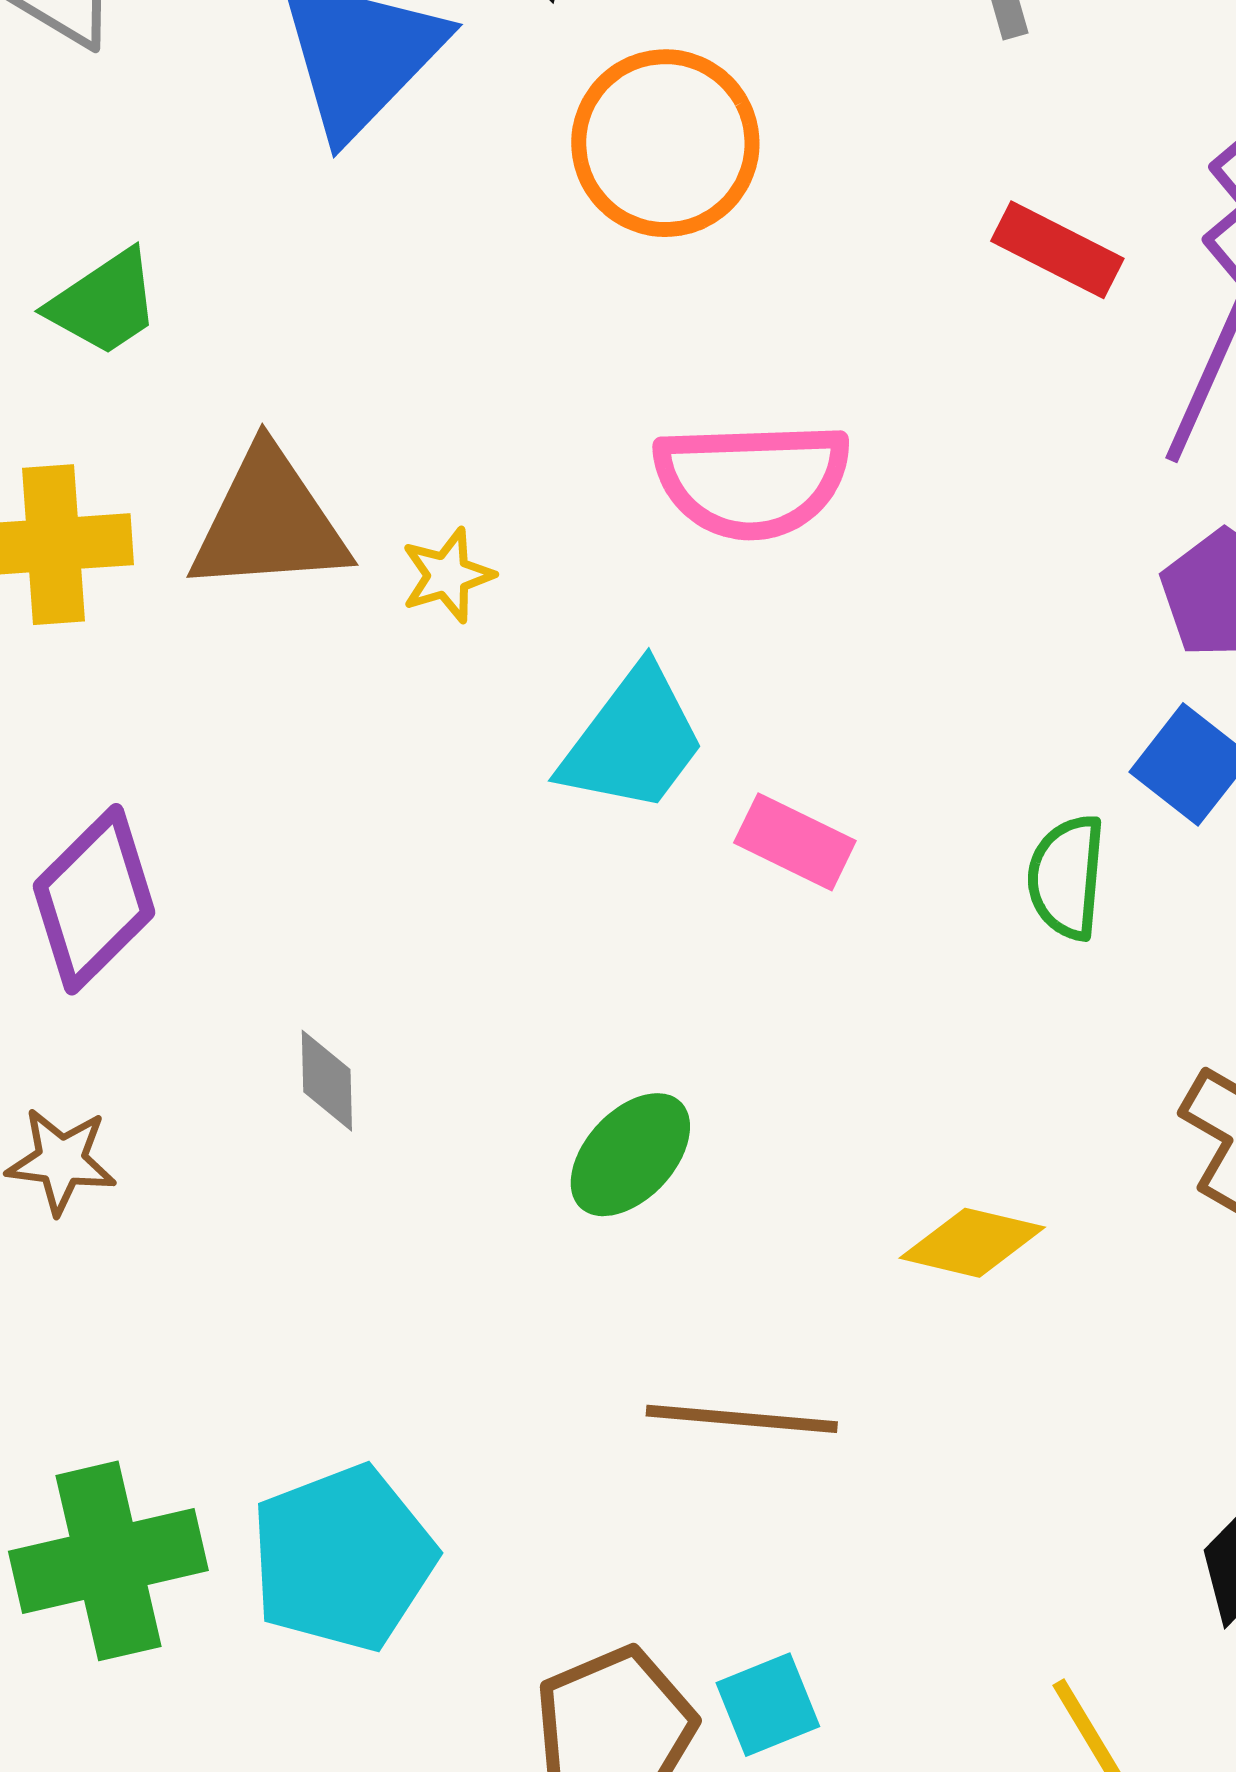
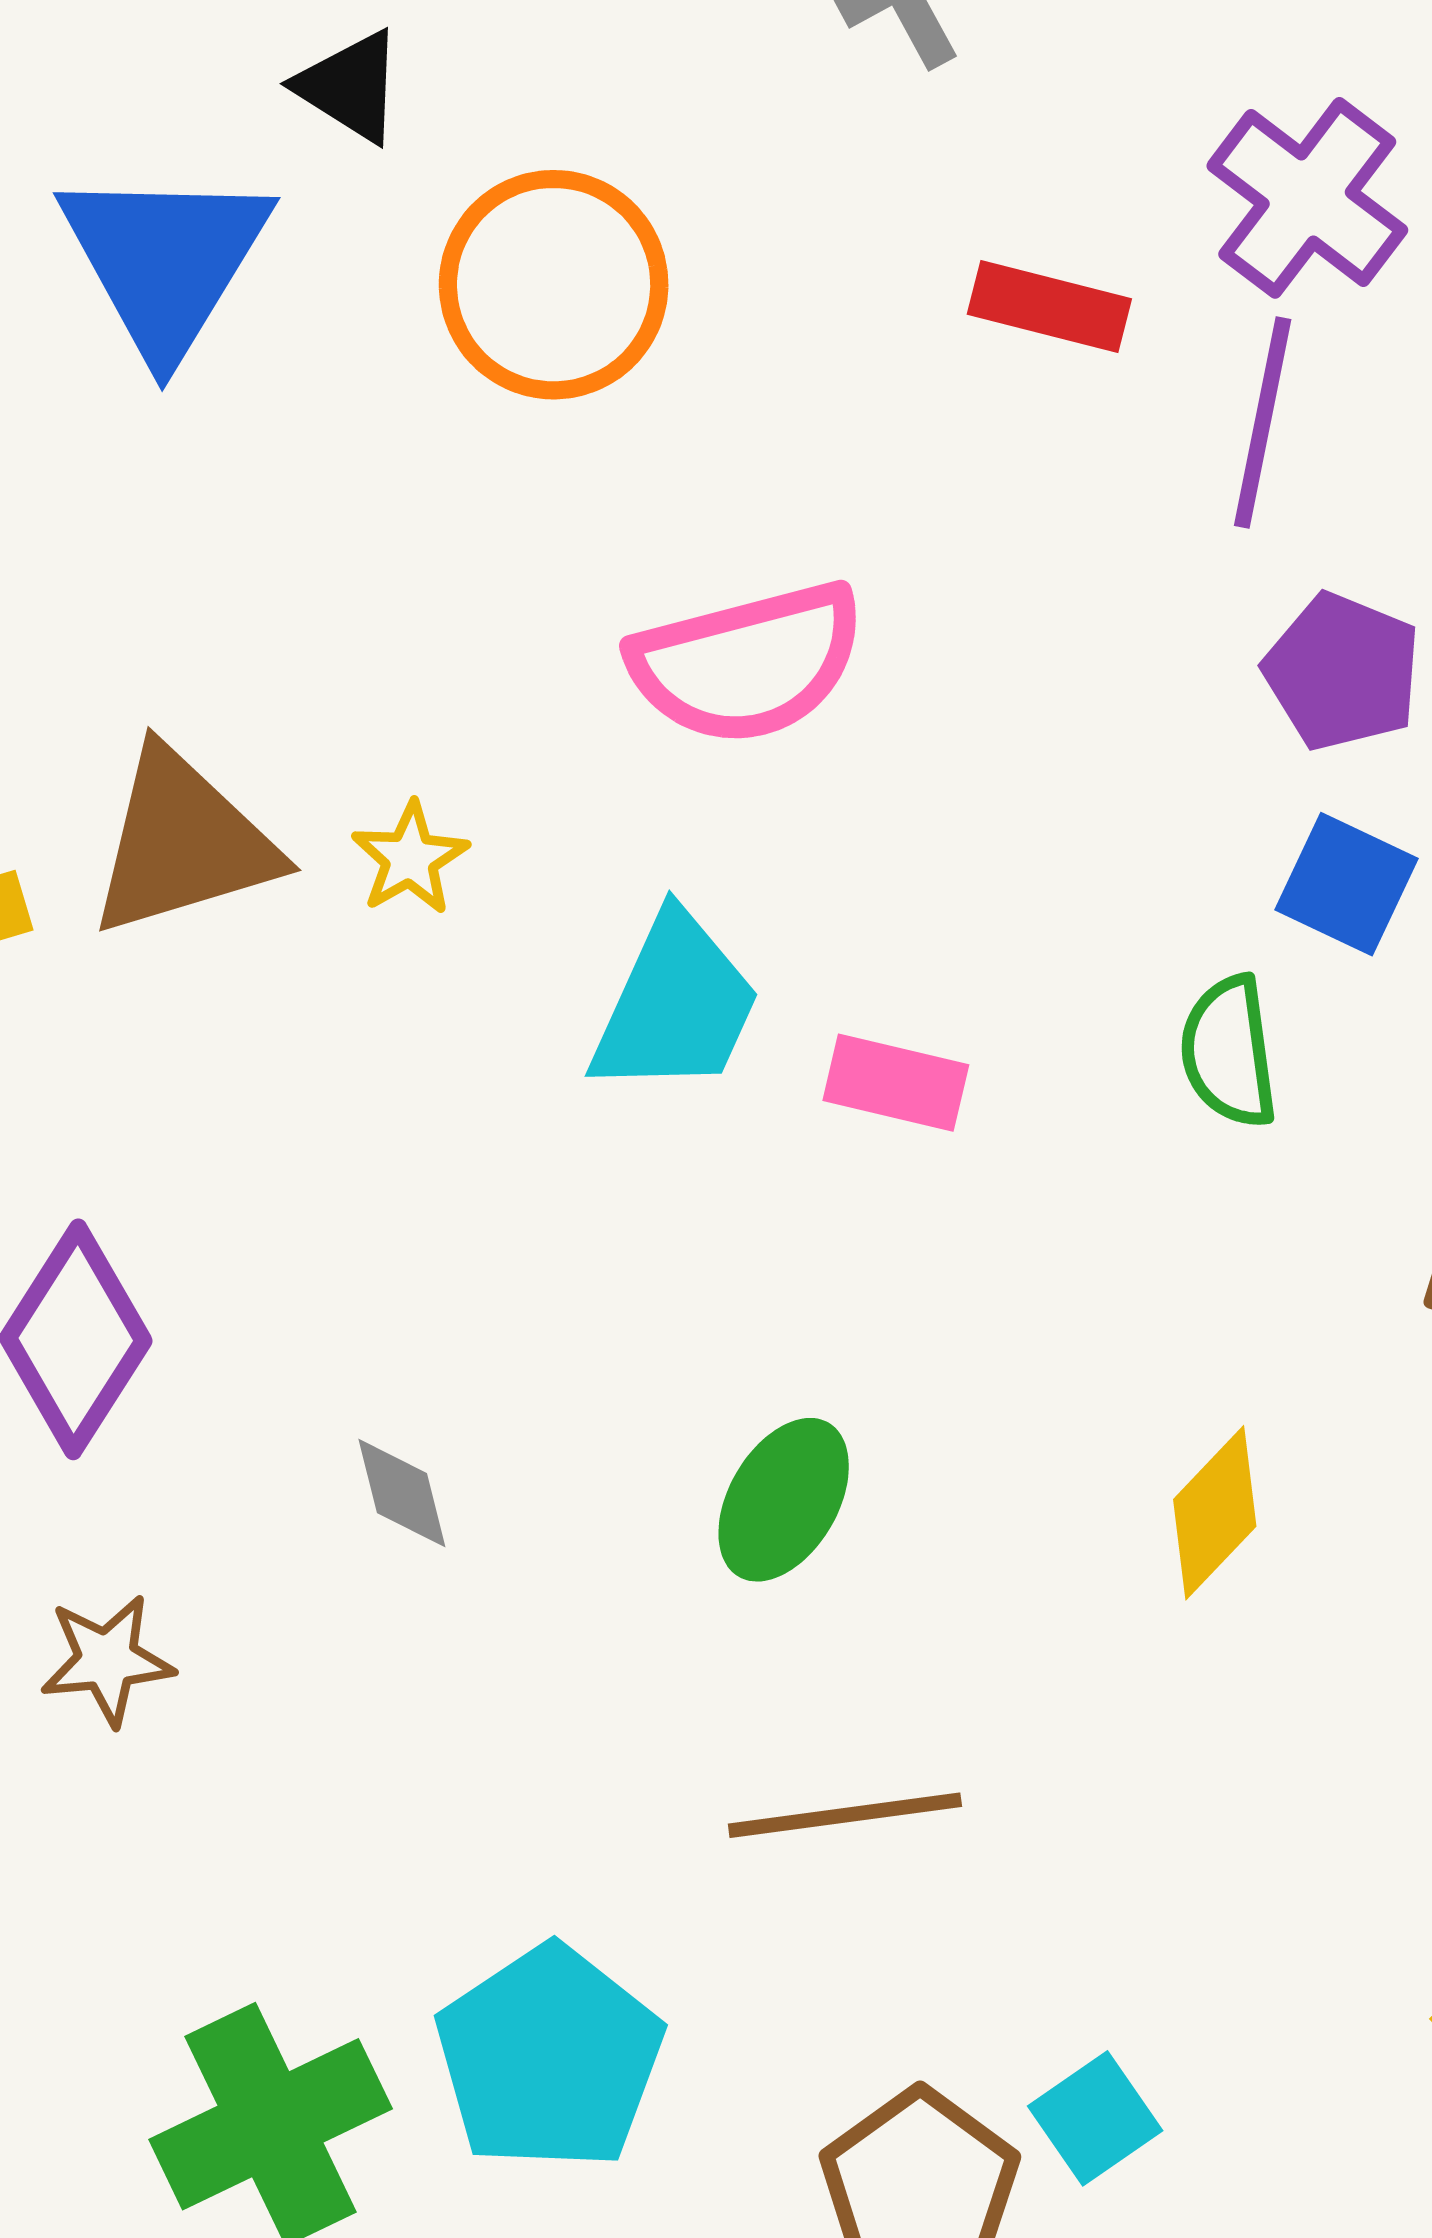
yellow diamond: (972, 1243) -> (1215, 1513), turned -47
brown line: (742, 1419) -> (845, 1815), moved

